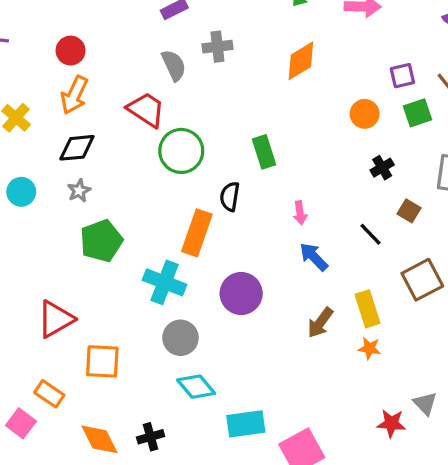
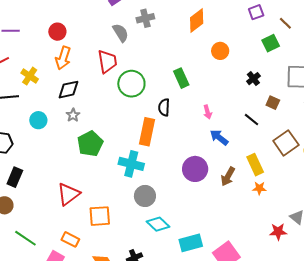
purple square: (402, 76) -> (256, 12), moved
red trapezoid: (146, 110) -> (107, 61), turned 55
orange circle: (365, 114) -> (220, 51), moved
purple circle: (241, 293) -> (195, 169), moved

